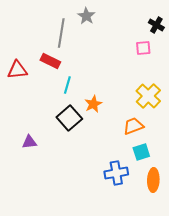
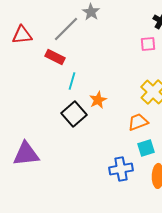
gray line: (61, 33) -> (66, 29), turned 36
red triangle: (17, 70) -> (22, 35), moved
purple triangle: (29, 142) -> (26, 154), moved, size x1.8

